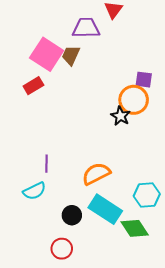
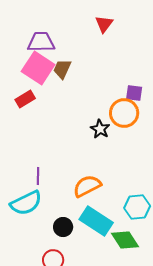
purple trapezoid: (86, 28) -> (41, 42), moved
black star: (120, 116) -> (100, 129), moved
cyan semicircle: (34, 191) -> (26, 203), size x1.4

